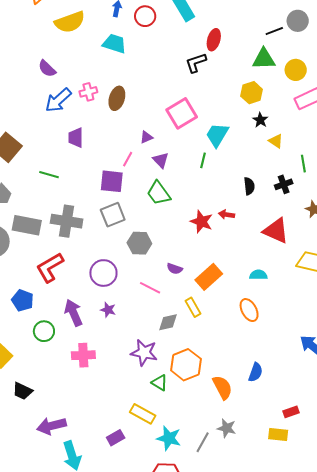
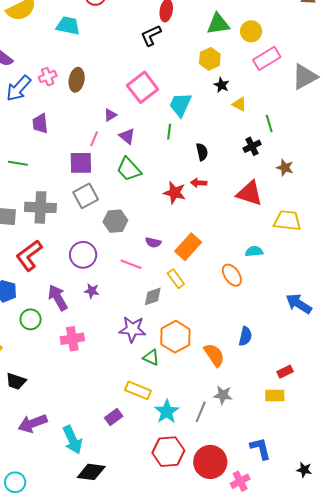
black semicircle: (249, 186) -> (202, 152), moved
cyan semicircle: (258, 275) -> (254, 251), moved
purple arrow: (51, 426) -> (33, 423), moved
cyan star: (169, 438) -> (167, 412), turned 30

